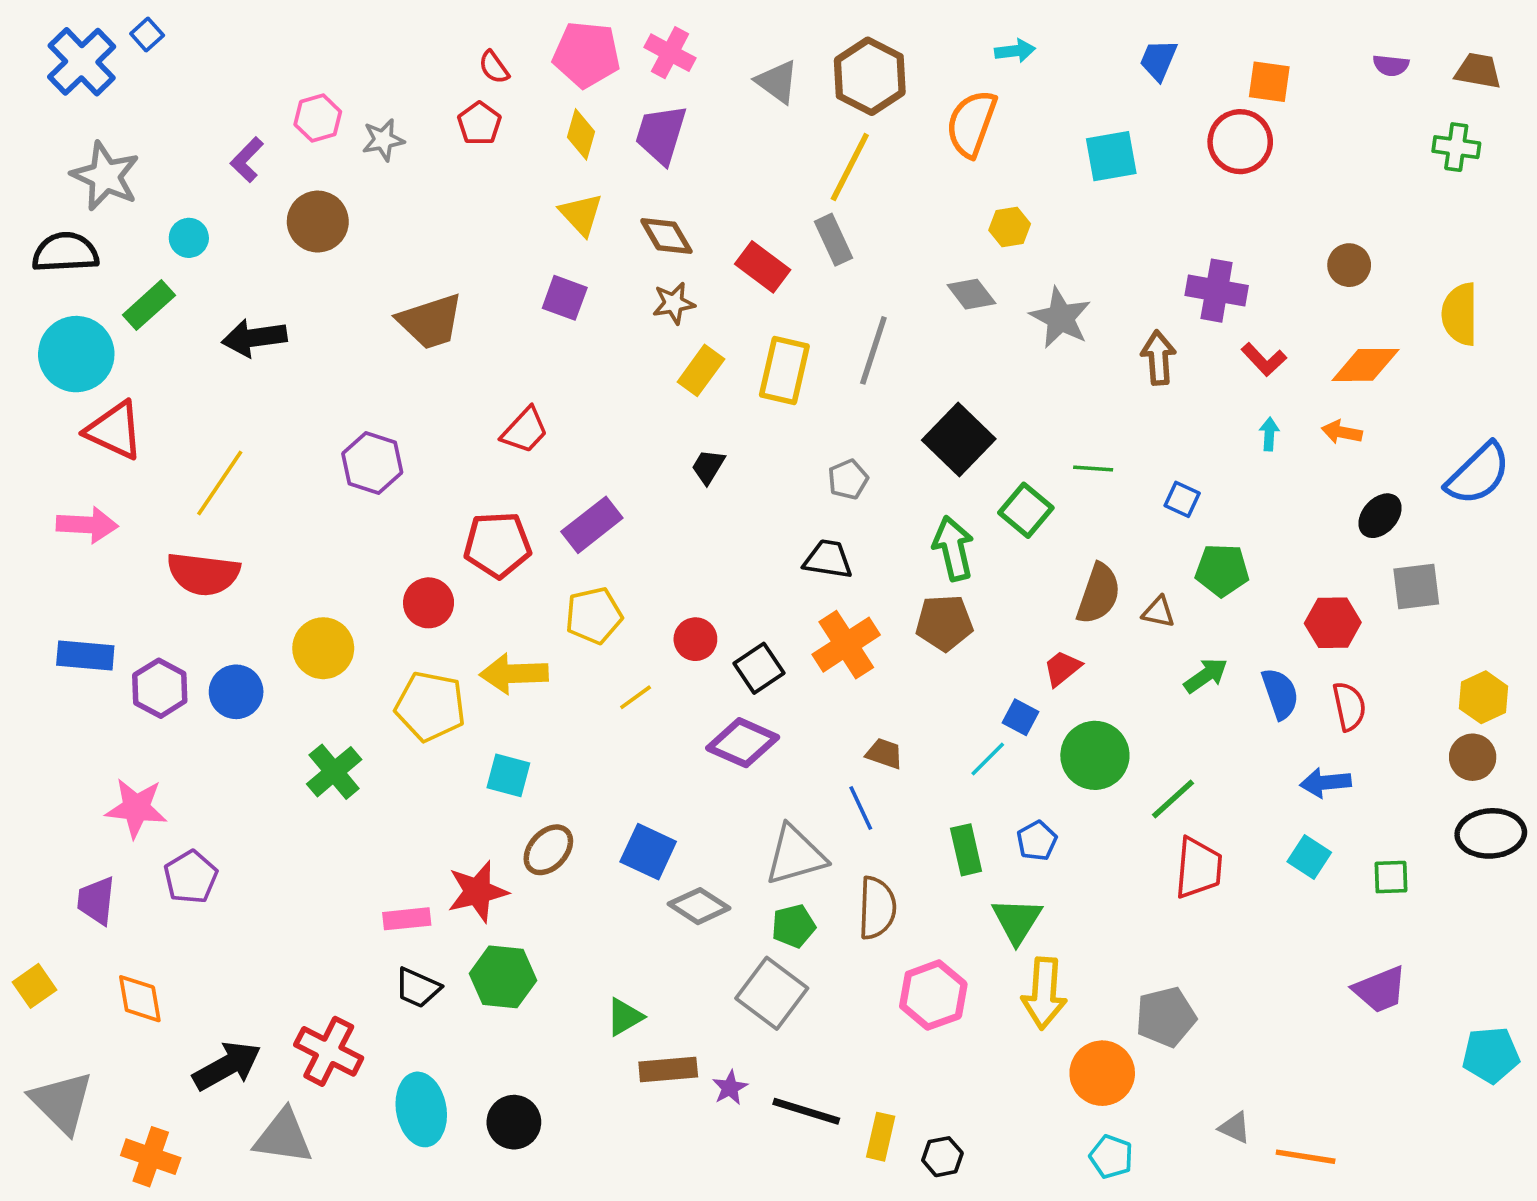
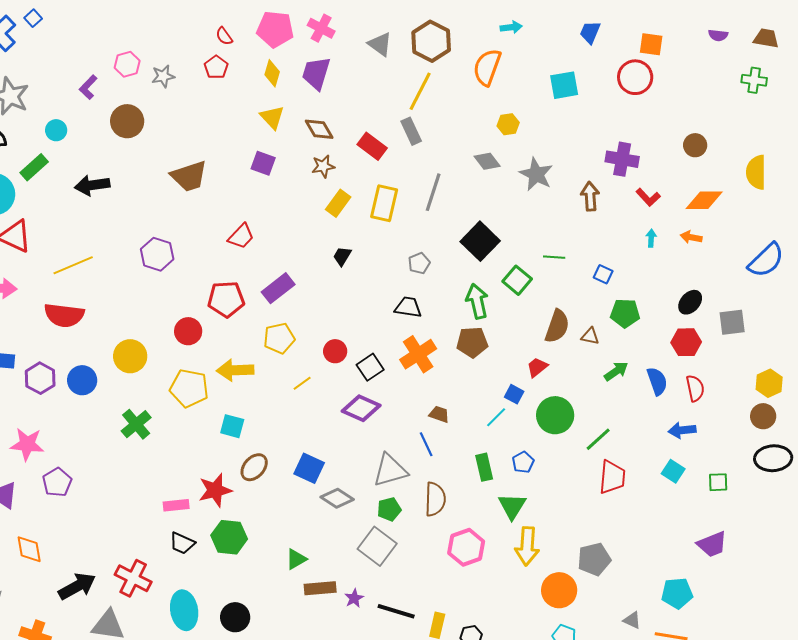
yellow line: (220, 483) -> (73, 265), turned 33
black ellipse: (1380, 516) -> (690, 302), moved
cyan pentagon: (1491, 1055) -> (677, 593), moved

